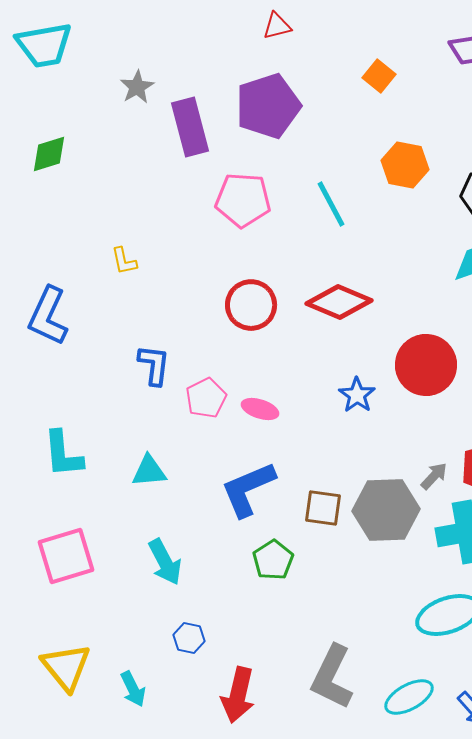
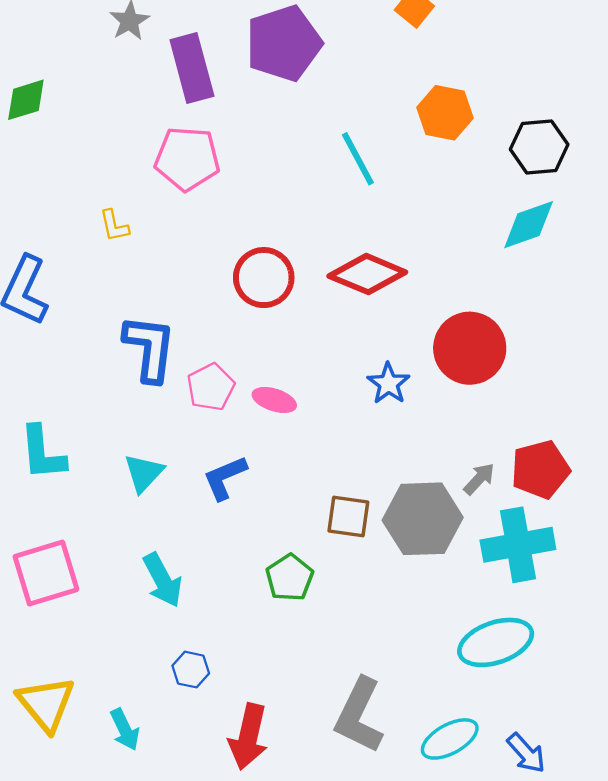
pink pentagon: (243, 200) -> (187, 159), moved
blue L-shape: (154, 365) -> (150, 348), size x1.4
cyan triangle: (149, 471) -> (144, 473), turned -42
blue L-shape: (248, 489) -> (225, 478), moved, size x0.7

